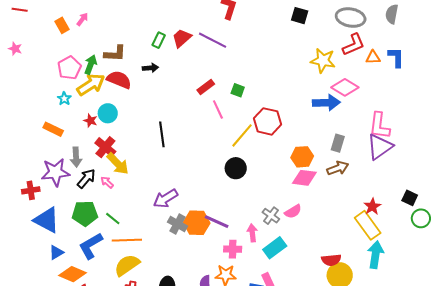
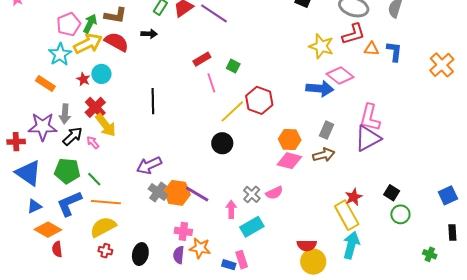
cyan star: (64, 99) -> (60, 54), size x1.6
pink cross: (233, 249) -> (183, 231), moved

